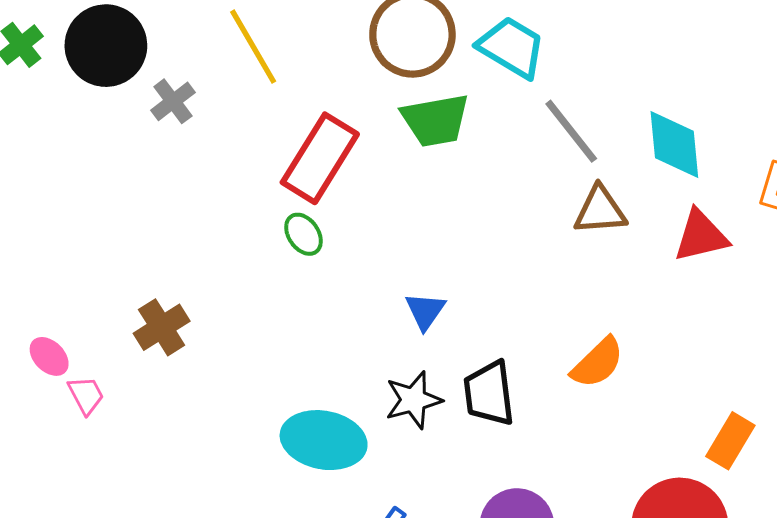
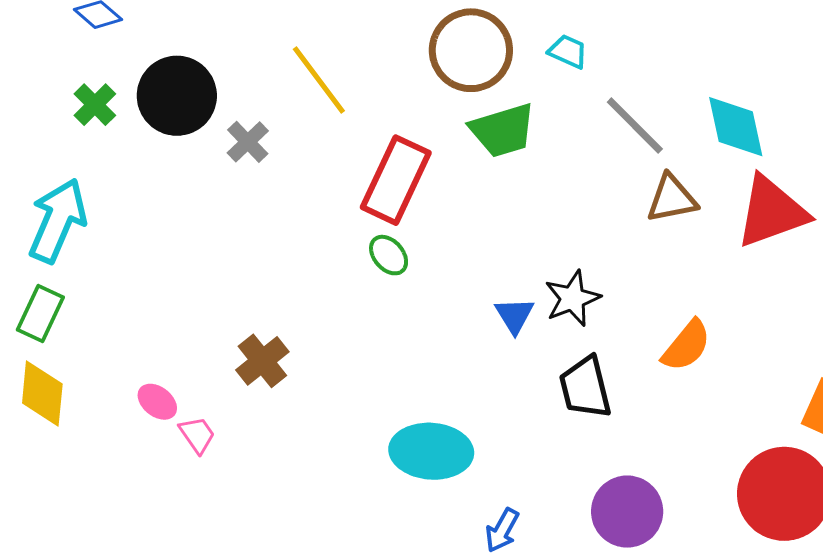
cyan trapezoid: (512, 47) -> (568, 51), size x0.6
red triangle: (701, 236) -> (772, 212), size x1.4
black star: (414, 400) -> (572, 298), moved

